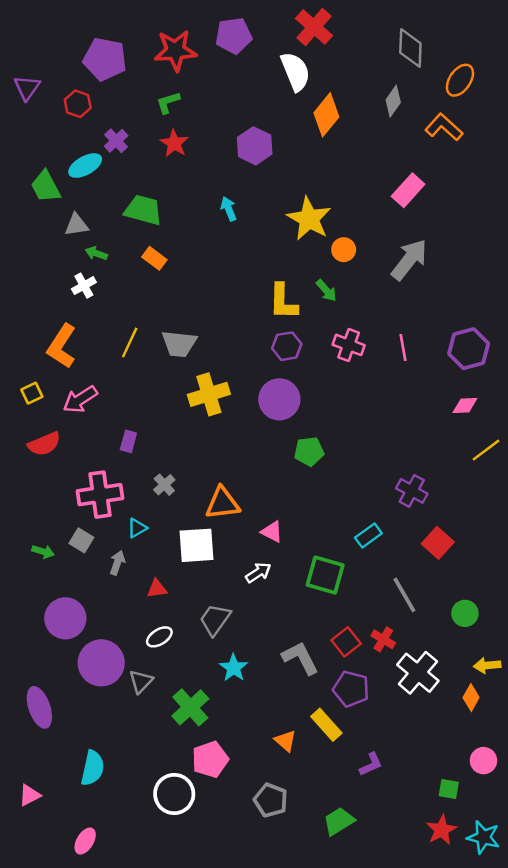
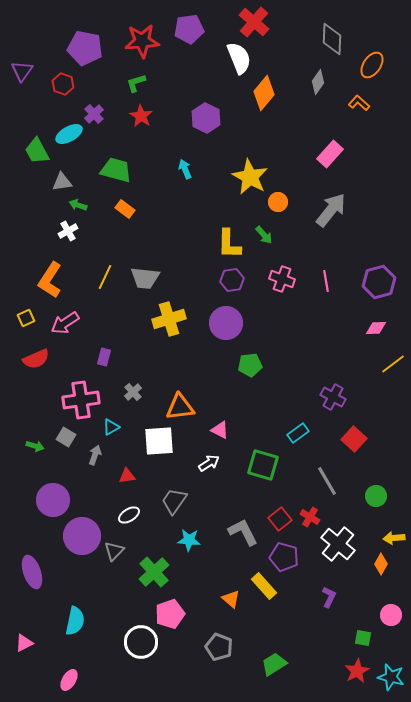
orange L-shape: (444, 127) -> (359, 103), size x0.7
cyan star: (234, 668) -> (189, 540), turned -30
purple L-shape: (371, 764) -> (329, 597), moved, turned -40

